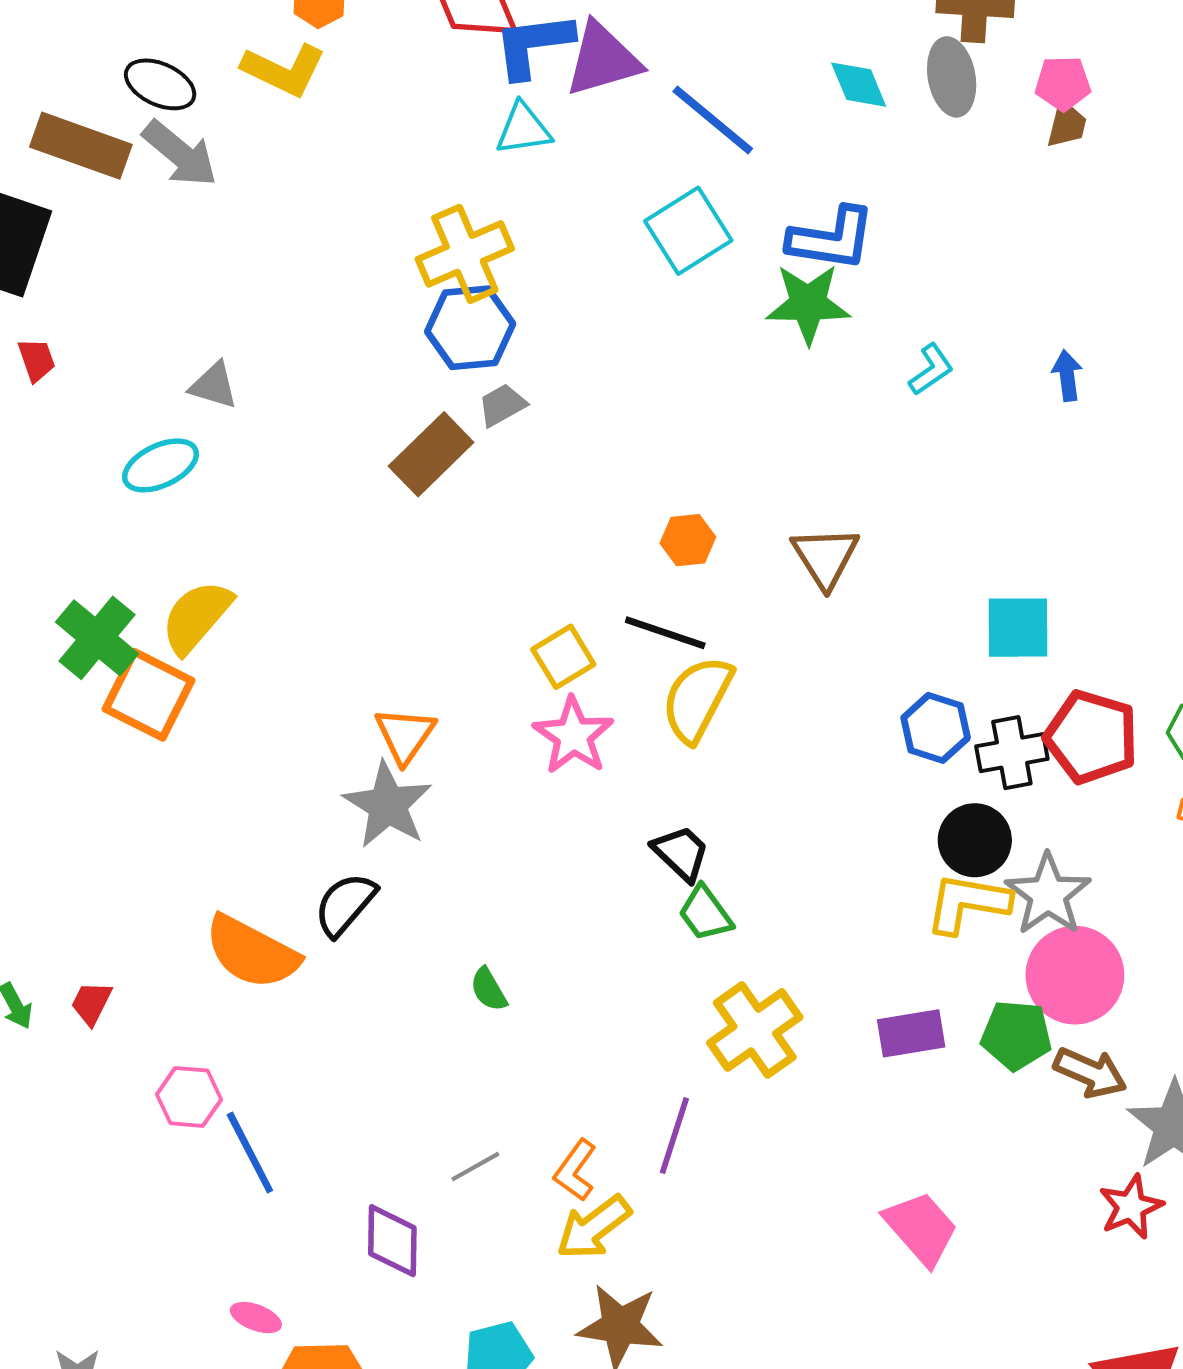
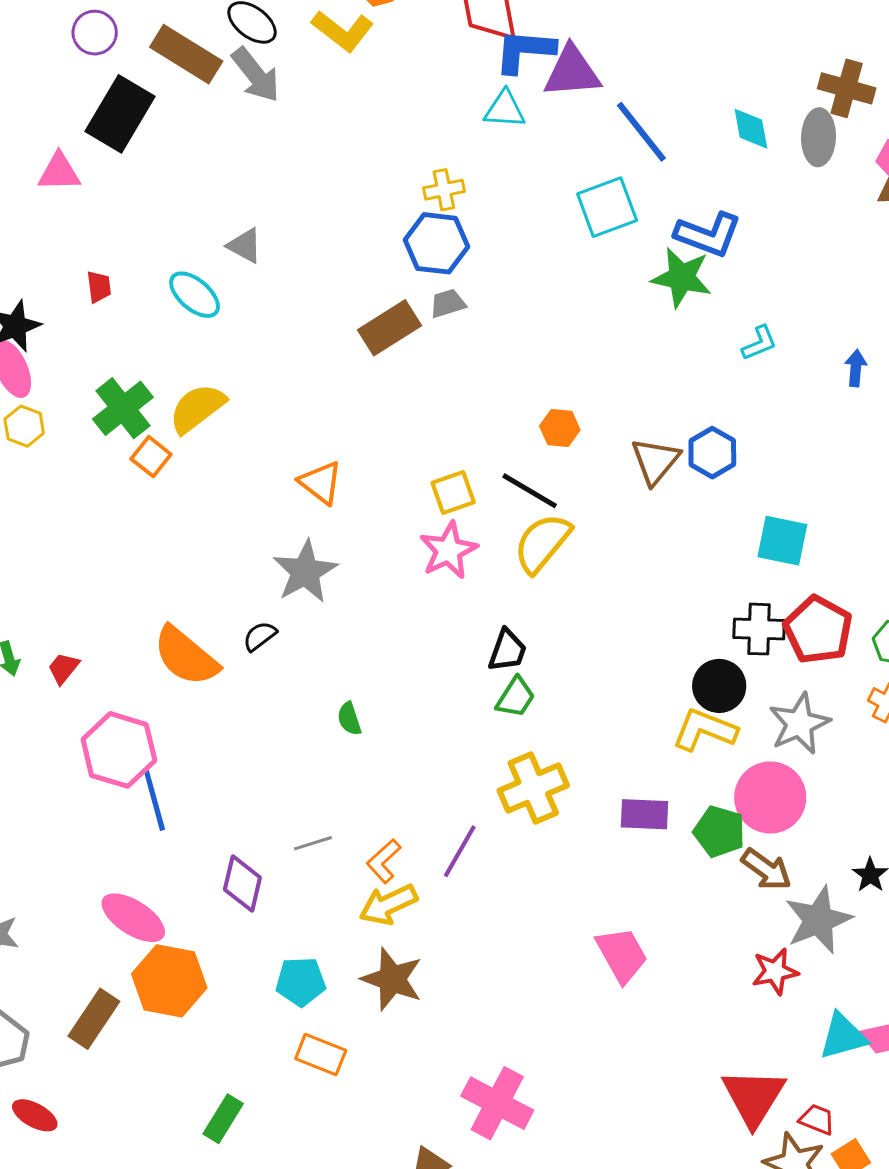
yellow cross: (465, 254) -> (444, 190), size x0.6
red trapezoid: (37, 360) -> (99, 287), moved
cyan ellipse: (161, 465) -> (195, 295), turned 54
orange square: (148, 695) -> (151, 457), size x0.6
blue hexagon: (936, 728) -> (712, 453), moved
orange triangle: (405, 735) -> (321, 483), moved, turned -39
black trapezoid: (681, 853) -> (507, 650), turned 54
gray star: (1048, 894) -> (799, 724), moved
black semicircle: (345, 904) -> (260, 636), size x0.7
green trapezoid: (705, 913) -> (516, 697), turned -123
pink hexagon: (189, 1097) -> (119, 750), size x1.6
pink ellipse: (256, 1318) -> (133, 918), size x1.8

